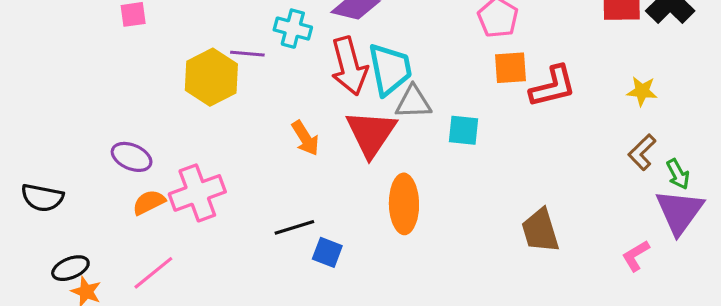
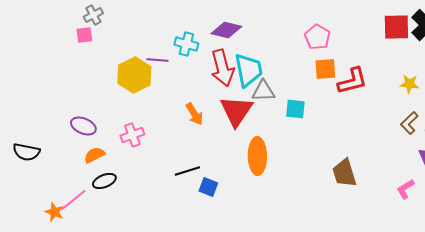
pink cross: (197, 193) -> (132, 135), moved, size x0.7
black ellipse: (70, 268) -> (104, 181), moved
pink line: (153, 273) -> (73, 200), moved

